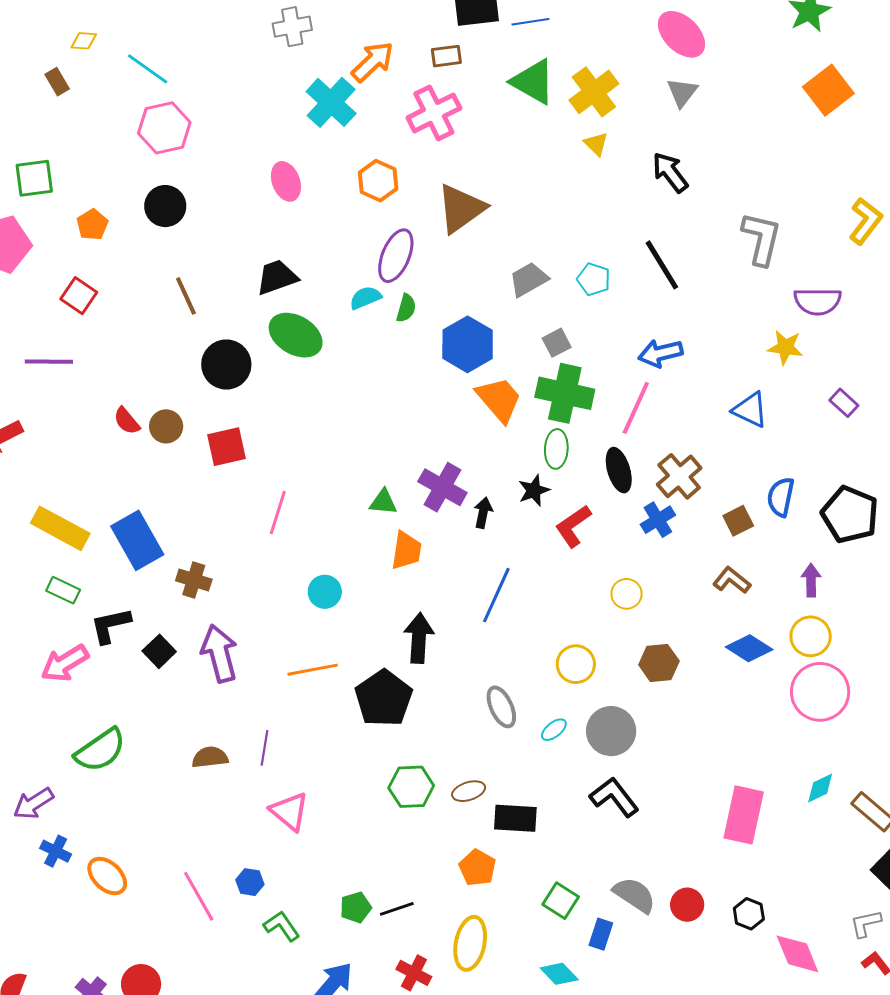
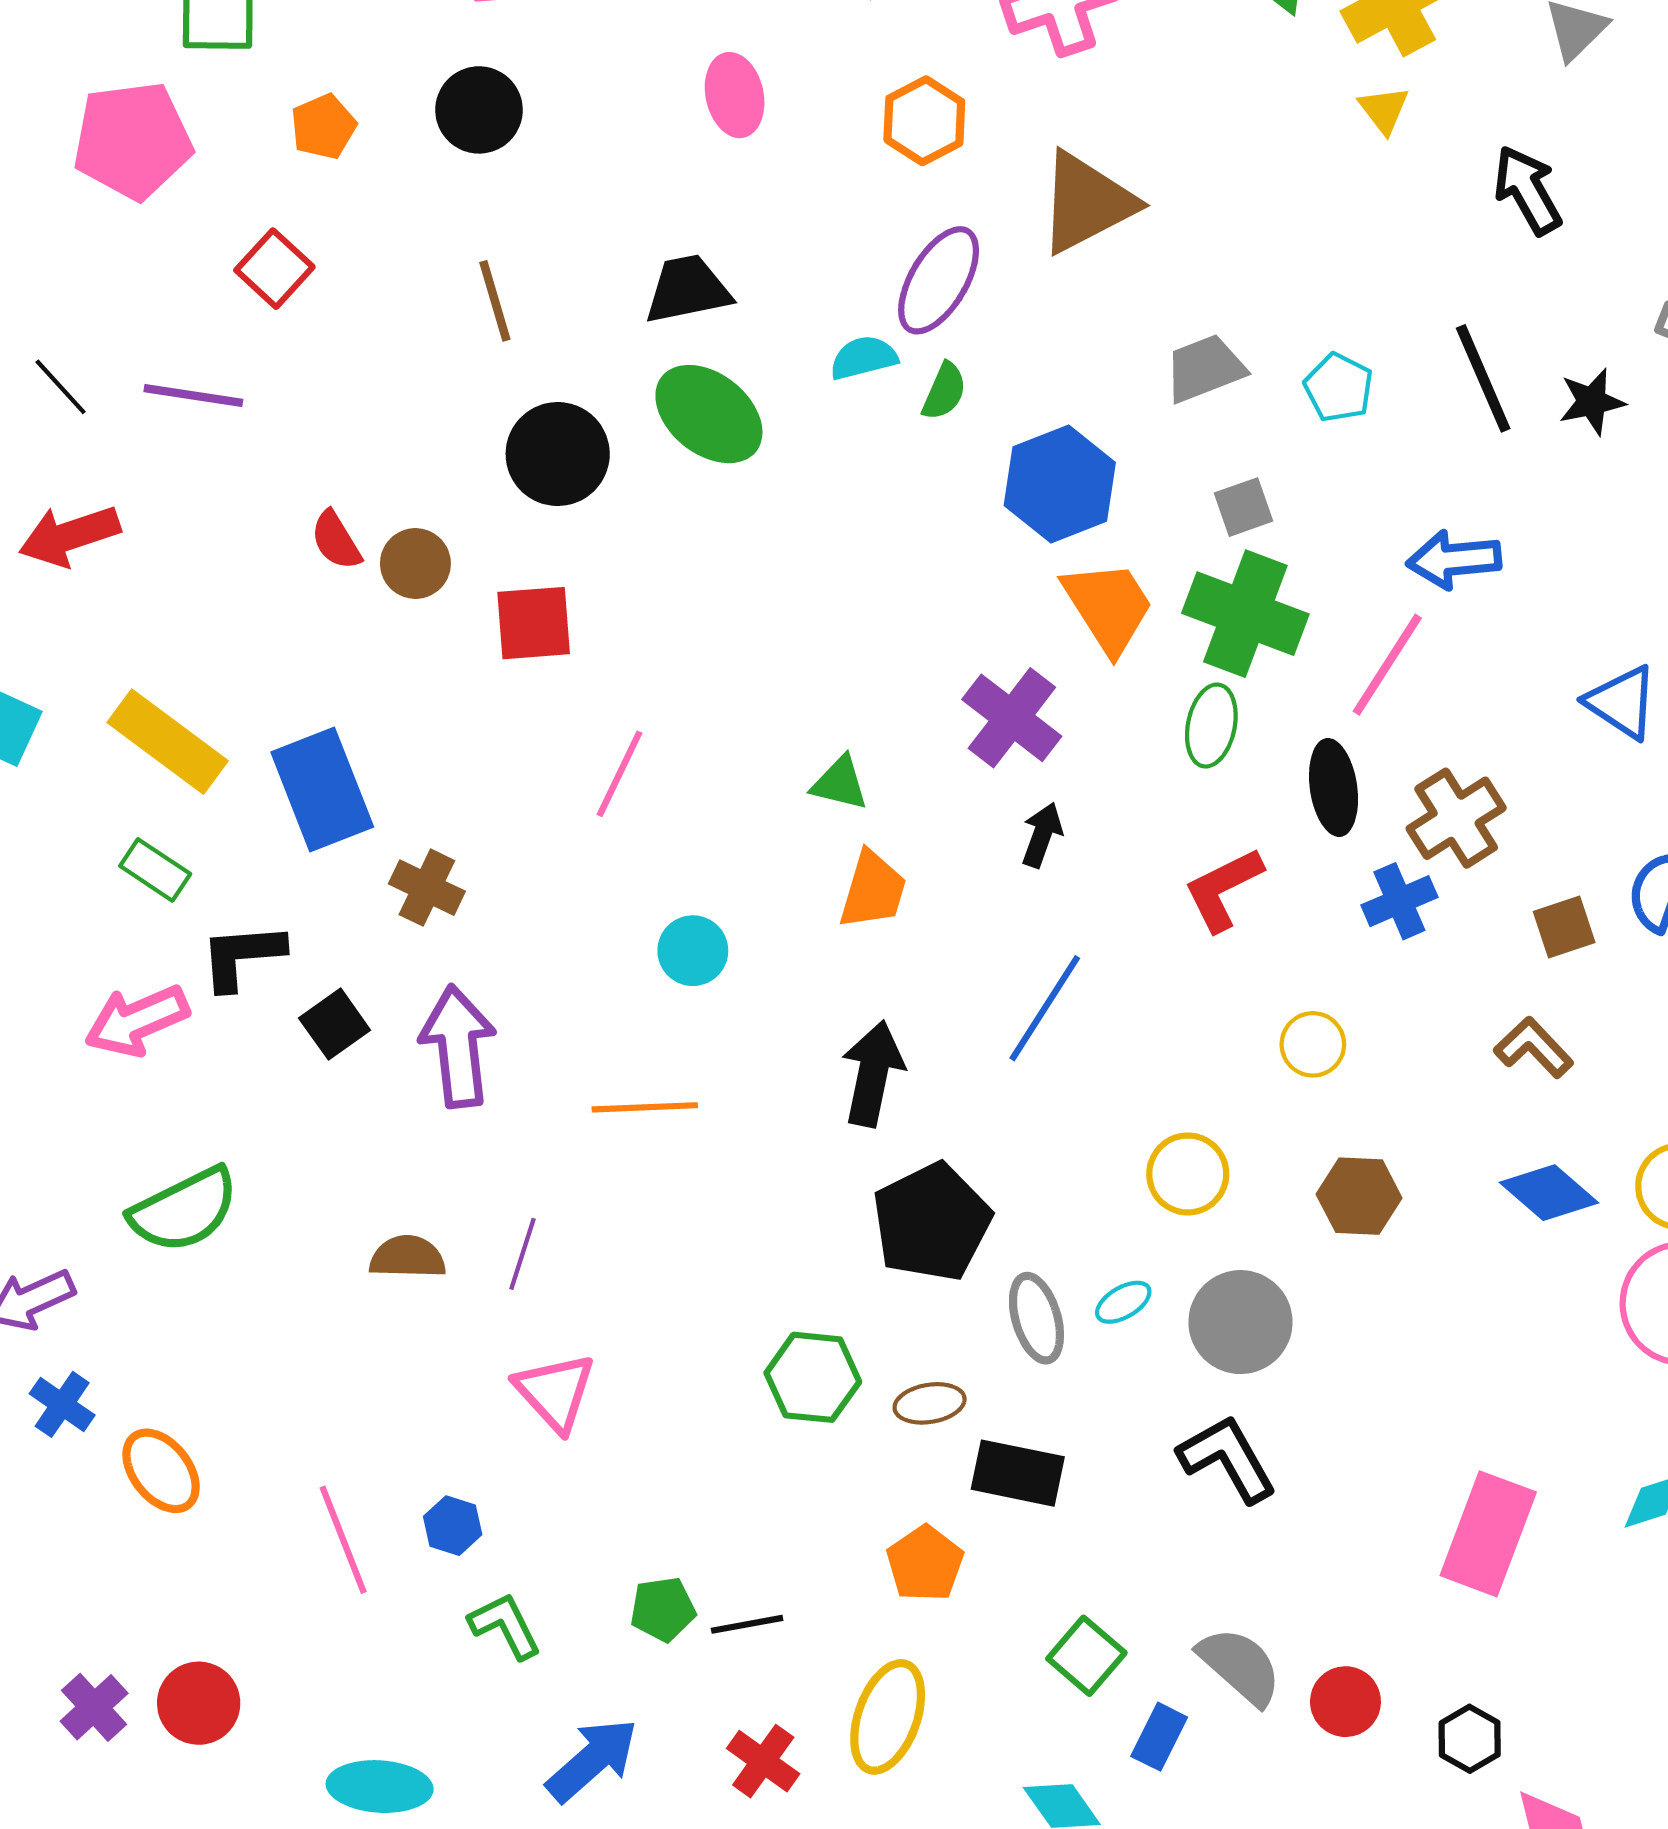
purple cross: (442, 487) -> (1012, 718), moved
black star: (534, 490) -> (1592, 402), moved
black pentagon: (384, 698) -> (932, 1222), moved
gray ellipse: (501, 707) -> (1036, 1318), moved

